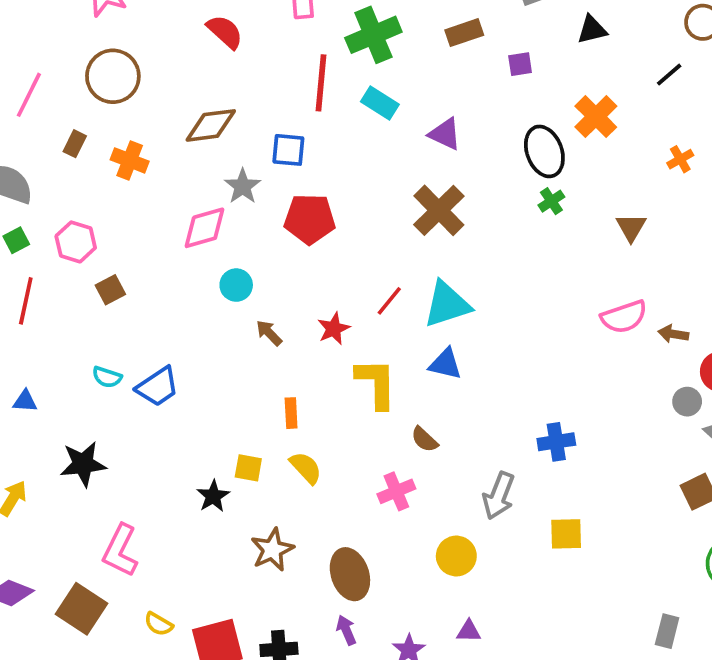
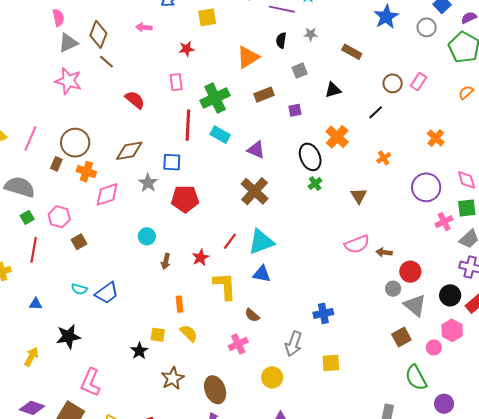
brown circle: (113, 76) -> (75, 143), moved
pink diamond: (205, 228) -> (107, 194), moved
brown arrow: (269, 333) -> (166, 261), turned -119

